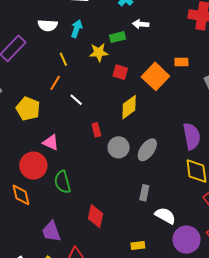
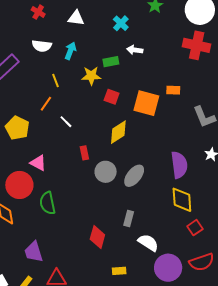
orange square: (155, 76) -> (146, 103), turned -32
red diamond: (95, 216) -> (97, 237), moved

